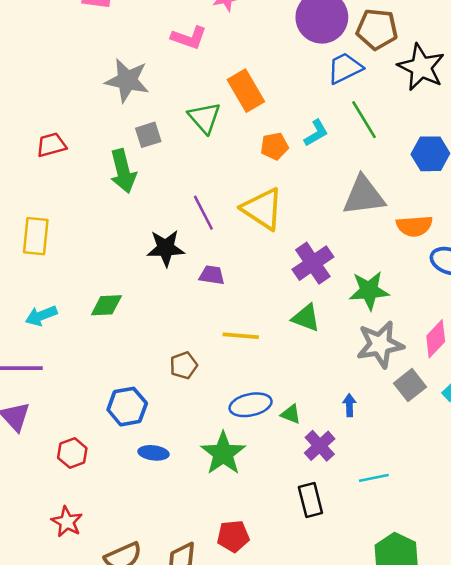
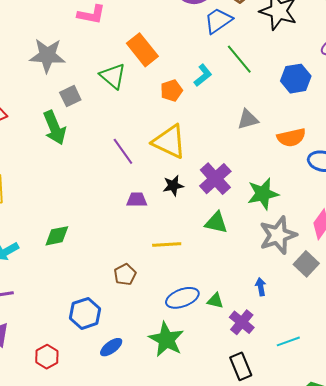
gray triangle: (364, 196) -> (248, 119), size x0.6
black star: (166, 248) -> (173, 186), moved, size x0.7
blue ellipse: (154, 453) -> (111, 347), turned -35

